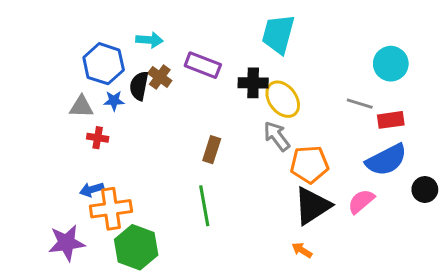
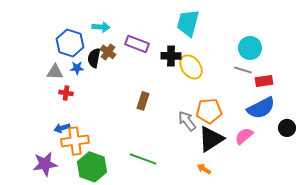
cyan circle: (391, 64) -> (250, 48), moved
gray arrow: (277, 136) -> (187, 121), moved
green line: (204, 206) -> (143, 159), moved, turned -60

